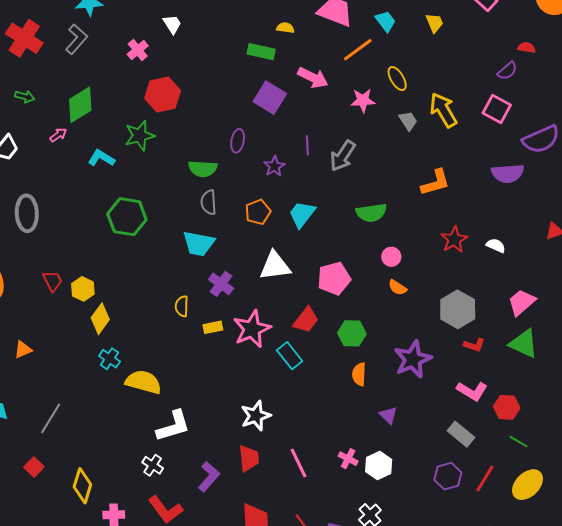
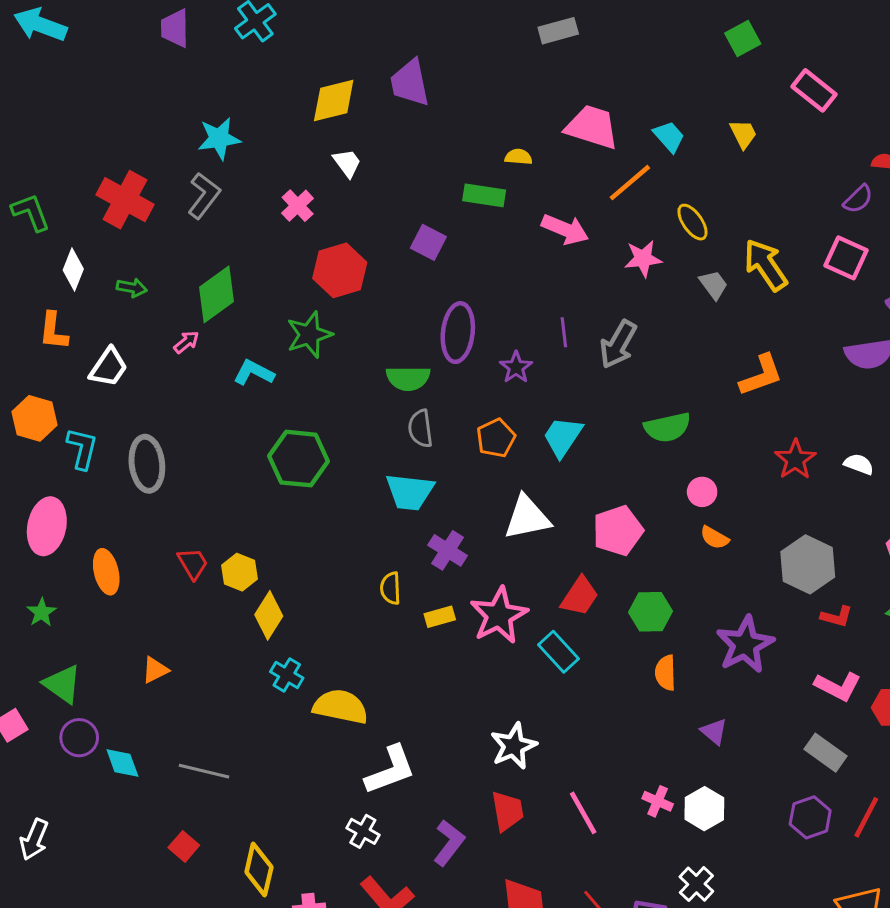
purple square: (270, 98) -> (428, 242), moved, size x0.7
purple ellipse: (238, 141) -> (458, 333), size x1.6
gray line: (51, 418) -> (204, 771), turned 76

